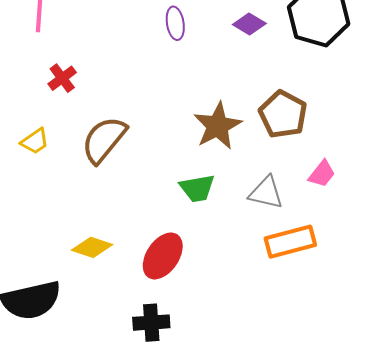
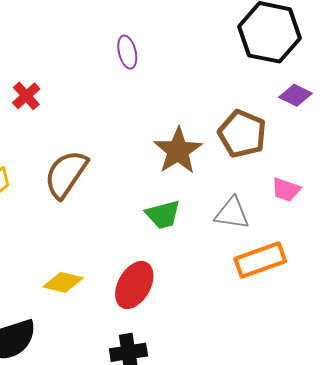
purple diamond: (249, 24) -> (296, 95), moved
red cross: (62, 78) -> (26, 96), moved
pink trapezoid: (322, 174) -> (286, 190), turned 76

